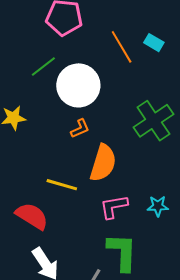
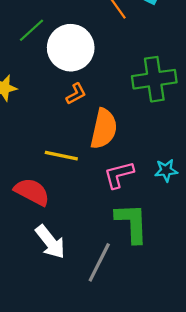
green cross: (154, 121) -> (154, 79), turned 30

